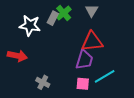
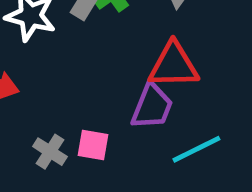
pink square: (83, 84) -> (93, 145), moved

